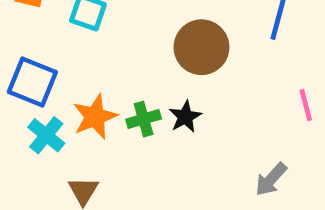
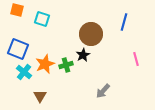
black star: (185, 117) -> (83, 55), moved
gray arrow: (271, 179) -> (103, 91), moved

